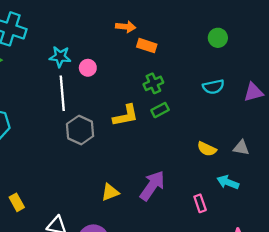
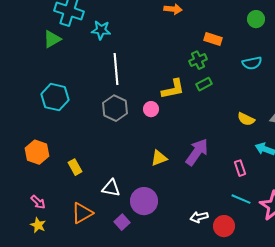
orange rectangle: (147, 46) -> (213, 39), moved
cyan star: (60, 57) -> (101, 30), moved
pink circle: (88, 68) -> (151, 109), moved
gray hexagon: (80, 130) -> (115, 108), moved

